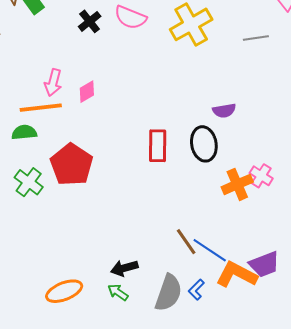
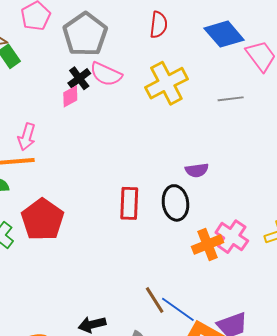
black cross: (90, 21) -> (79, 78), moved
pink diamond: (87, 92) -> (70, 96), moved
pink cross: (261, 176) -> (232, 237), size x1.4

